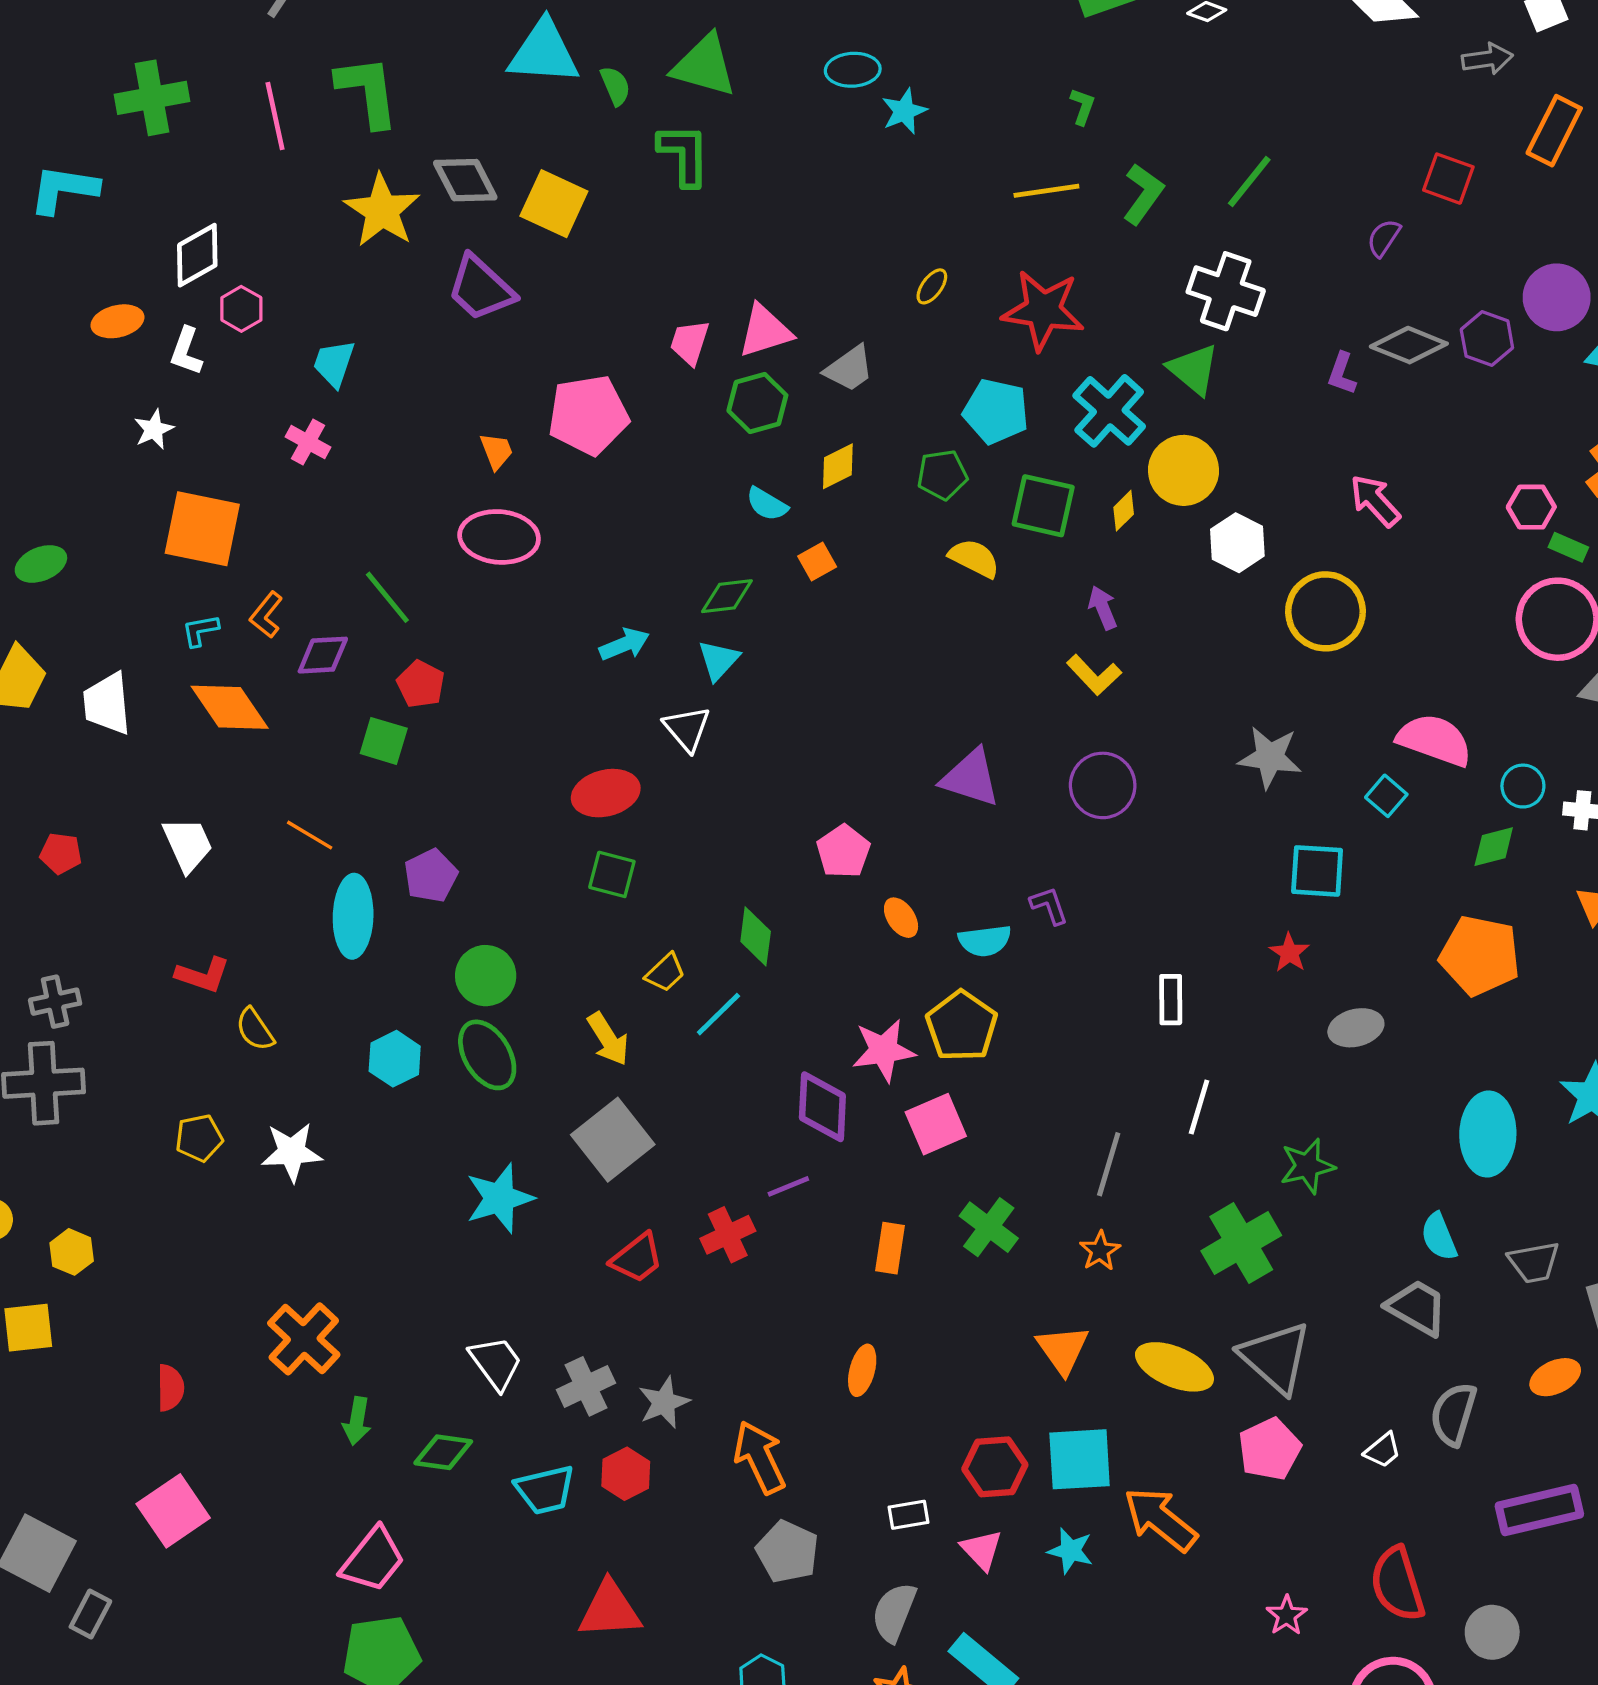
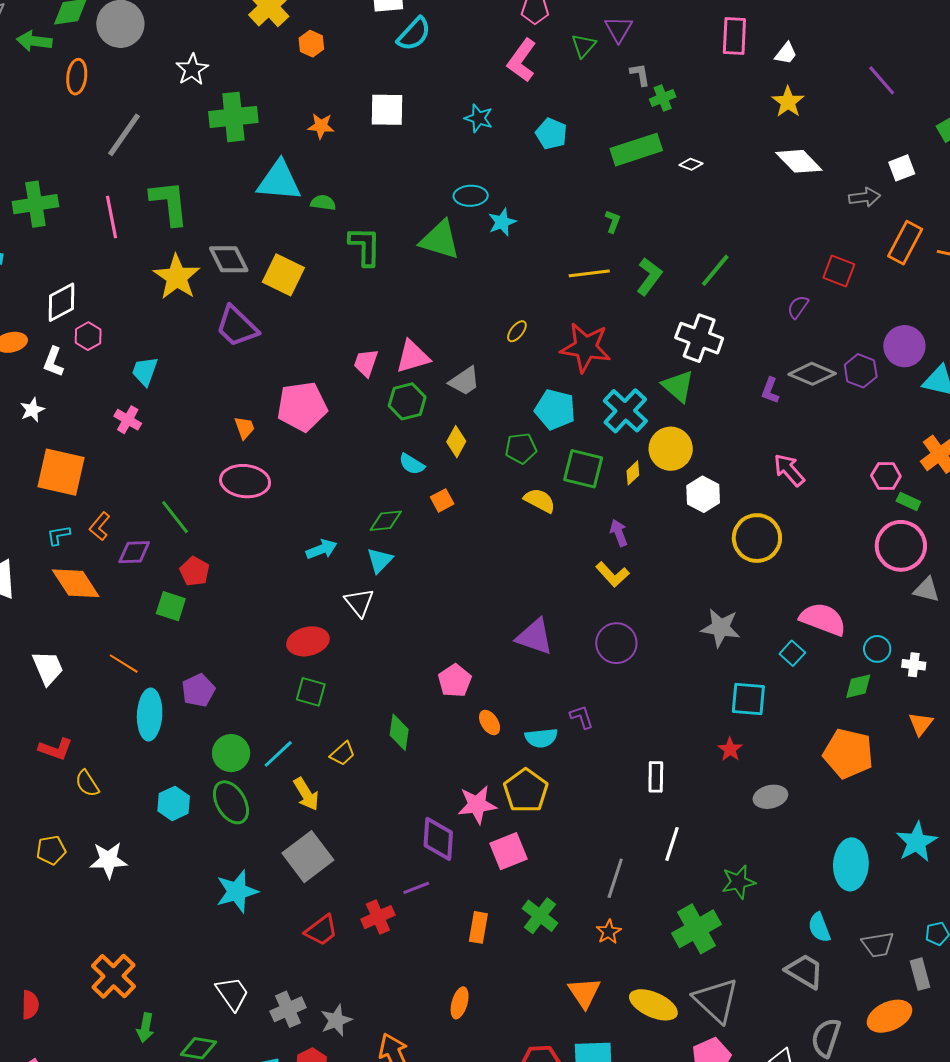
green triangle: (704, 66) -> (440, 240), moved
green semicircle: (615, 86) -> (323, 203), turned -60
yellow diamond: (838, 466) -> (456, 442), turned -36
cyan line: (718, 1014) -> (278, 754), moved
orange ellipse: (1555, 1377) -> (889, 1016), size x1.4

